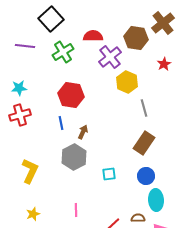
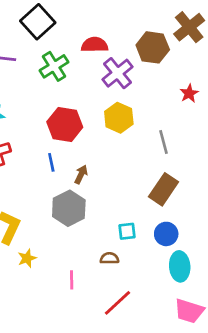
red star: (164, 64) -> (189, 93), moved
yellow hexagon: (127, 82) -> (119, 118), moved
cyan square: (109, 174) -> (127, 231), moved
yellow star: (33, 214) -> (27, 258), moved
brown semicircle: (138, 218) -> (109, 258), moved

